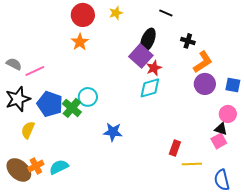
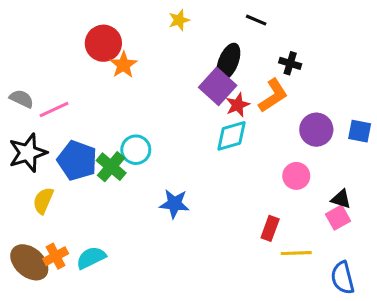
red circle: (83, 15) -> (103, 43), moved
orange L-shape: (203, 62) -> (273, 96), moved
pink circle: (228, 114) -> (296, 176), moved

